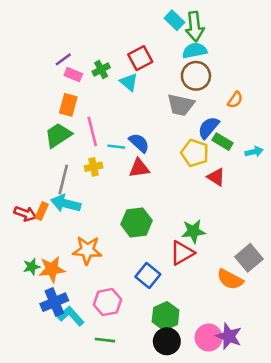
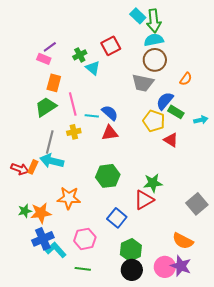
pink rectangle: (73, 75) -> (44, 59), moved
cyan triangle: (129, 82) -> (93, 68), moved
orange semicircle: (230, 279) -> (183, 241), moved

